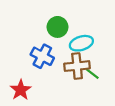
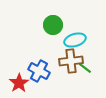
blue cross: (42, 56) -> (39, 71), moved

